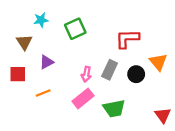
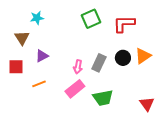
green square: (75, 29) -> (91, 19), moved
red L-shape: (127, 39) -> (124, 24), moved
orange triangle: (158, 62) -> (143, 56), turned 36
black circle: (136, 74) -> (123, 58), moved

